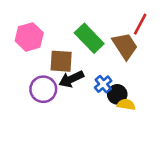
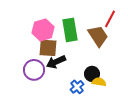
pink hexagon: (29, 37) -> (43, 30), moved
green rectangle: (89, 38) -> (70, 30), turned 35
blue cross: (103, 84) -> (77, 87), moved

